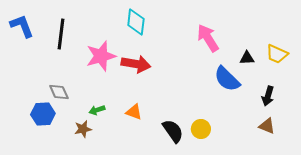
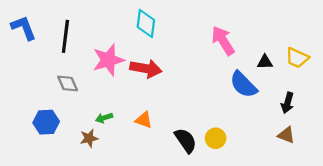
gray diamond: (59, 92) -> (68, 84), moved

